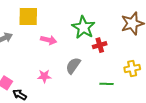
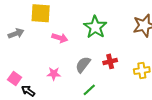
red cross: (100, 45) -> (110, 61), moved
green line: (106, 84) -> (89, 90), moved, turned -48

